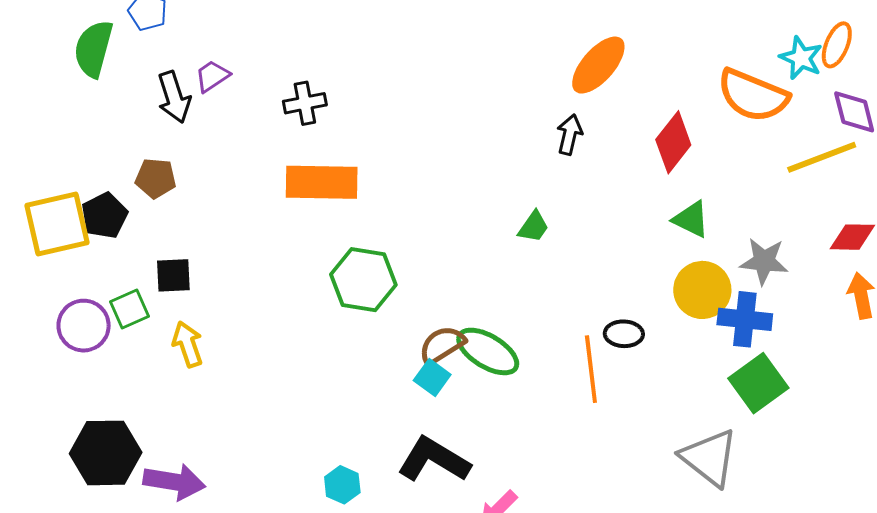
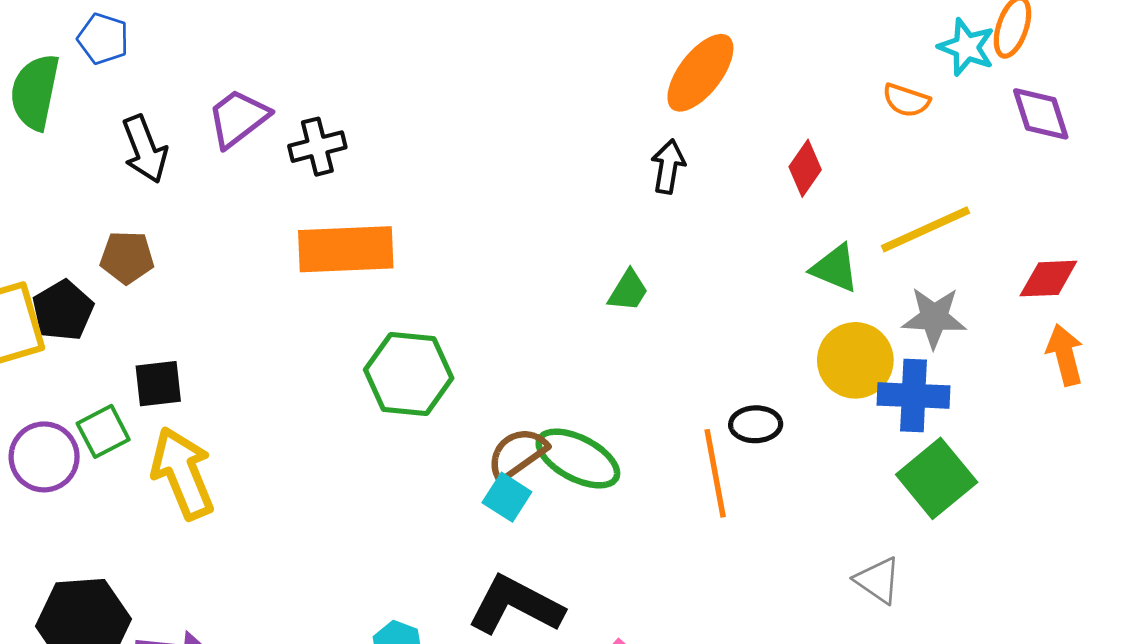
purple trapezoid: (212, 76) -> (238, 118), moved, size x1.4
orange semicircle: (753, 95) -> (906, 100), size x0.5
red diamond: (673, 142) -> (805, 168), size x0.7
yellow line: (822, 157) -> (926, 229), moved
yellow arrow: (188, 344) -> (183, 473), size x1.5
gray triangle: (709, 458) -> (878, 580), size x0.6

